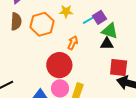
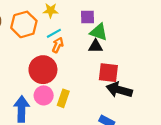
purple square: (100, 17) -> (88, 17), turned 32
cyan line: (89, 20) -> (54, 33), moved

